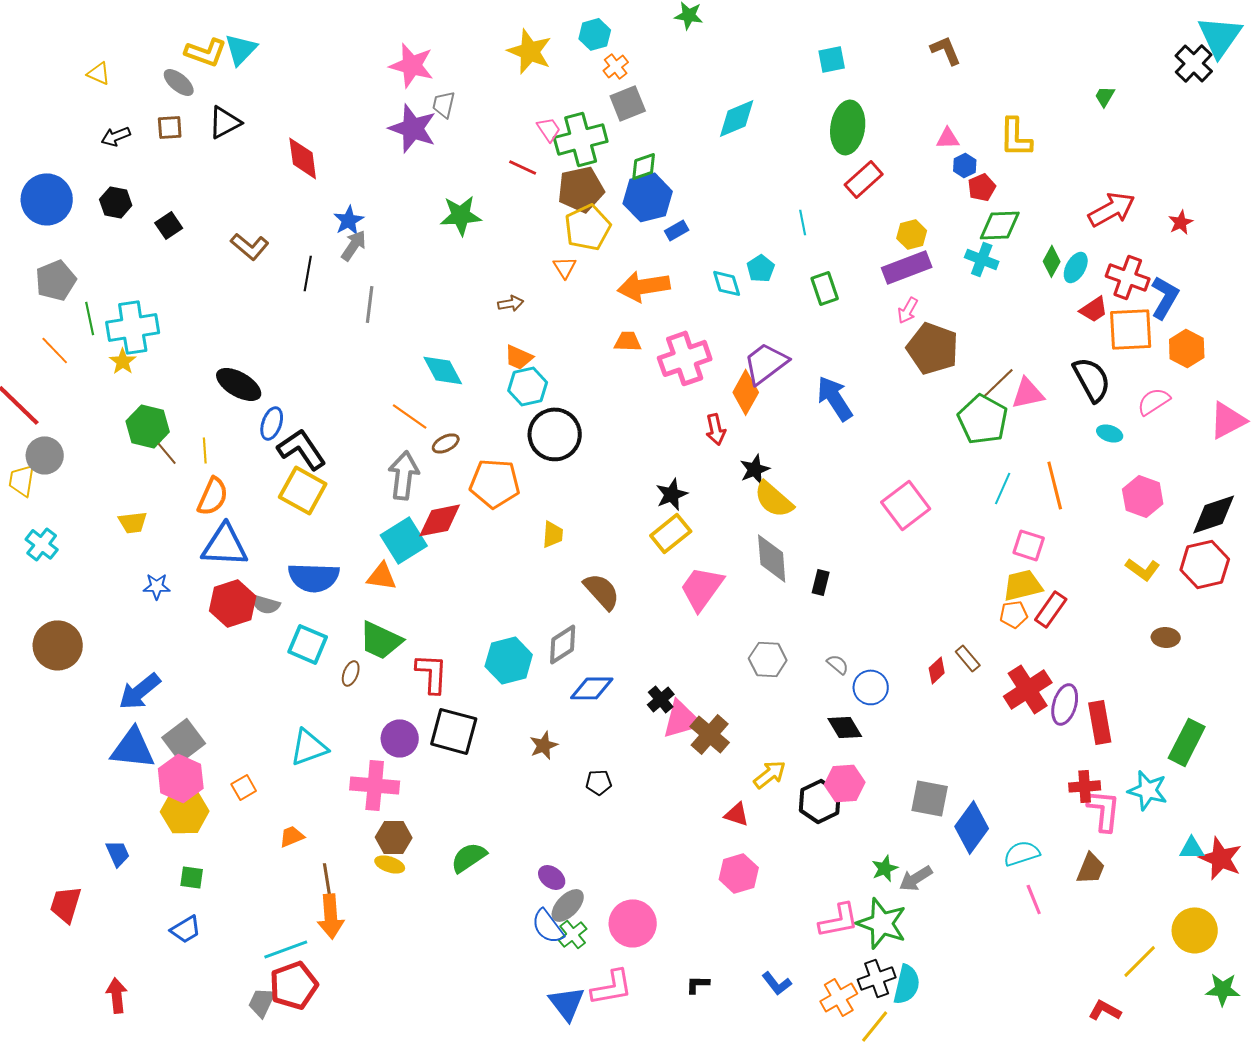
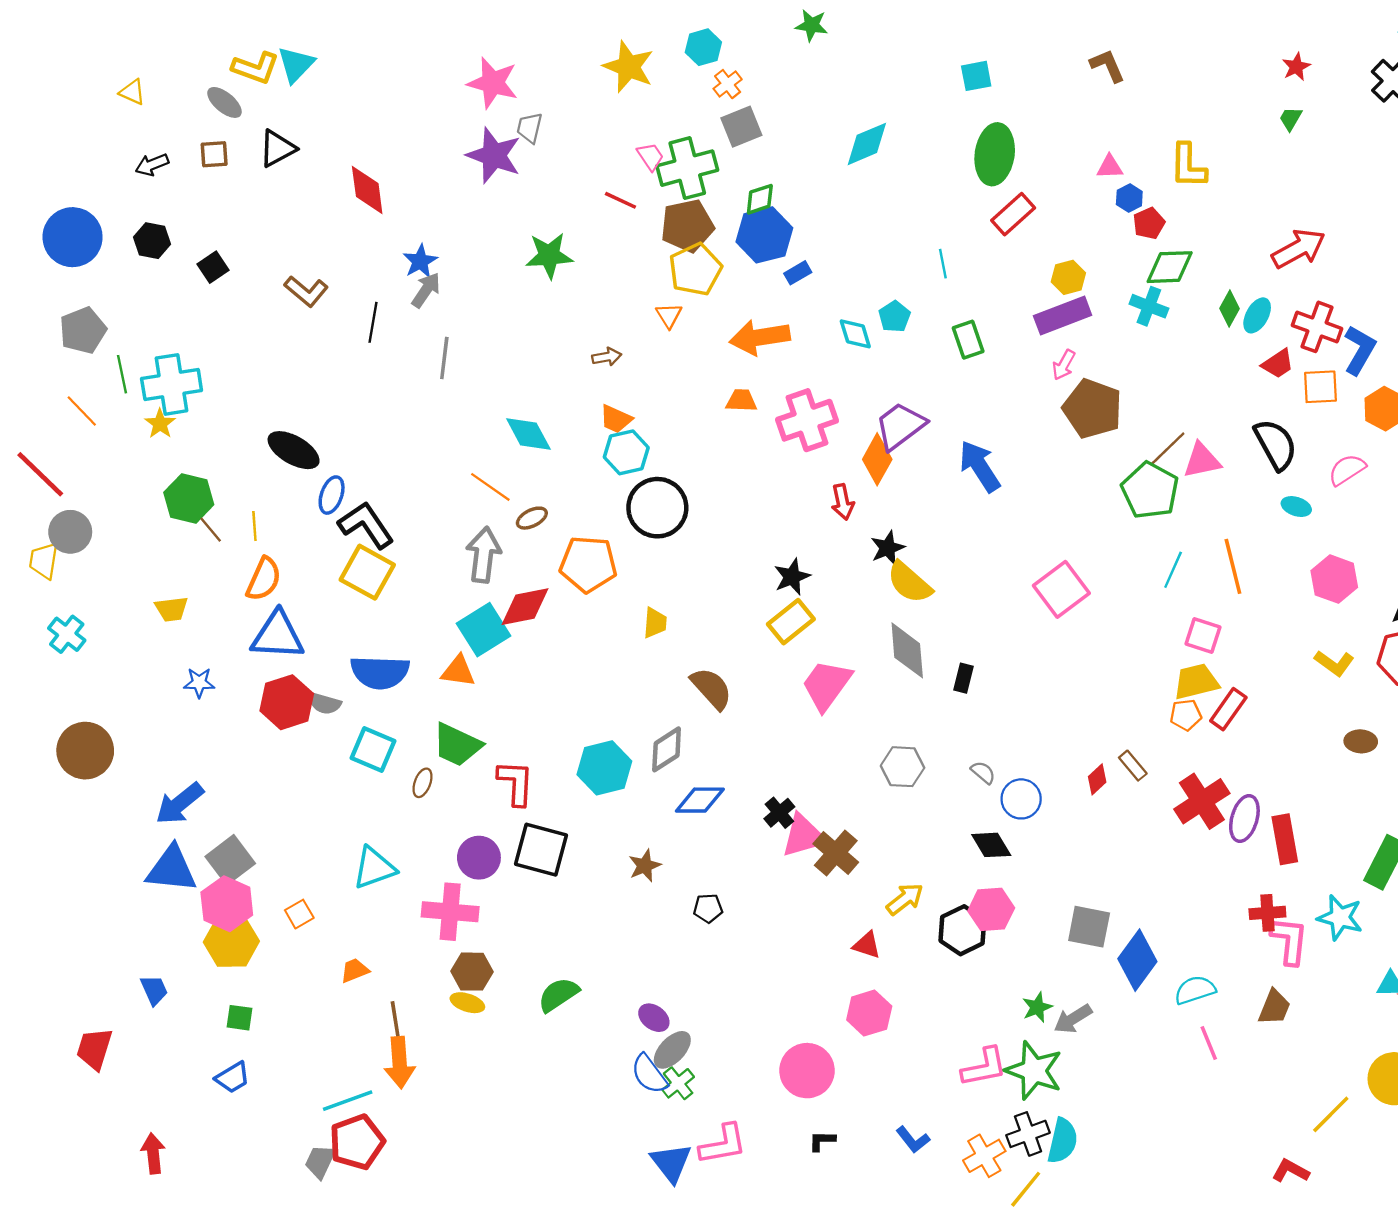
red star: (1181, 222) -> (1296, 67), moved
orange square: (1131, 329) -> (1320, 387), size x0.7
pink circle: (633, 923) -> (807, 1071), moved

